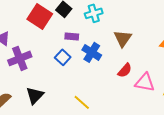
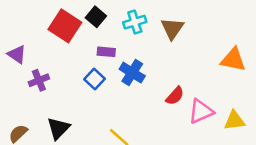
brown triangle: (123, 38) -> (172, 29), moved
purple cross: (20, 58) -> (39, 80), size x0.7
pink triangle: (145, 82) -> (201, 111), turned -35

